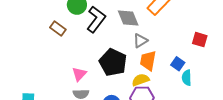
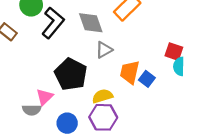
orange trapezoid: (148, 61) -> (130, 72), moved
pink triangle: (79, 74) -> (45, 97), moved
cyan semicircle: (187, 78) -> (179, 66), moved

